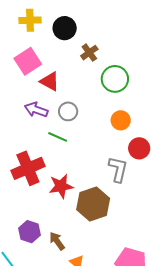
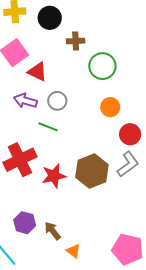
brown cross: (89, 53) -> (76, 41), turned 36
gray L-shape: (118, 169) -> (128, 164), moved, turned 44
brown hexagon: (93, 204) -> (92, 171), moved

